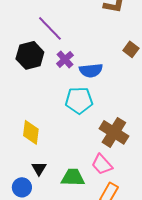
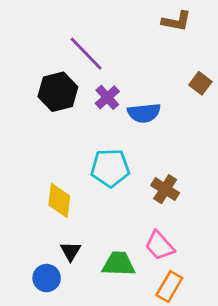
cyan pentagon: (79, 100) -> (110, 168), moved
brown cross: (114, 132) -> (165, 189), moved, size x0.7

